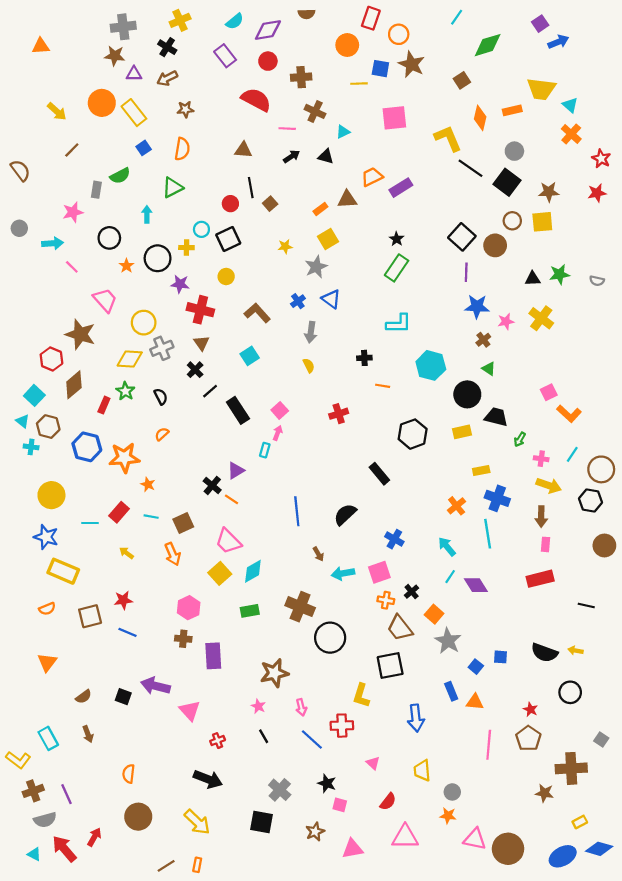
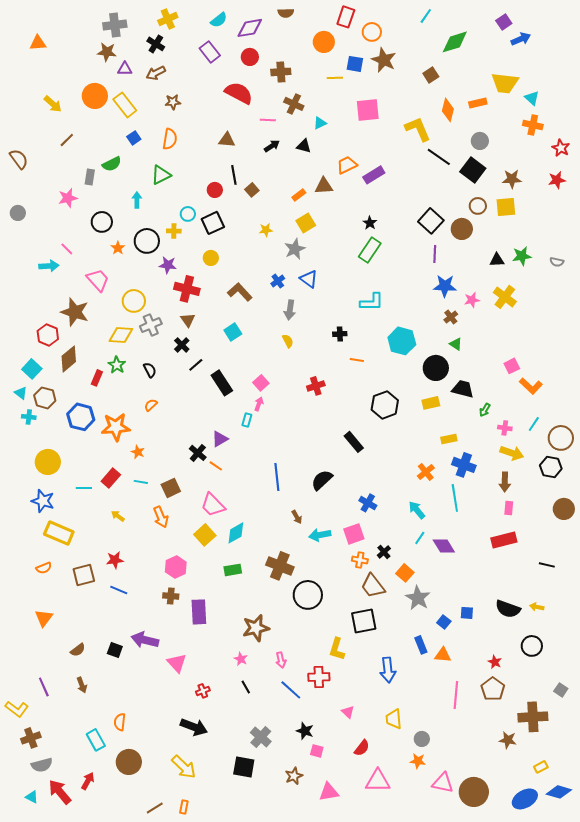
orange cross: (571, 134) -> (533, 125), turned -30
cyan arrow: (53, 243) -> (49, 266), moved
cyan rectangle: (48, 738) -> (96, 740), moved
purple line: (66, 794) -> (44, 687), moved

